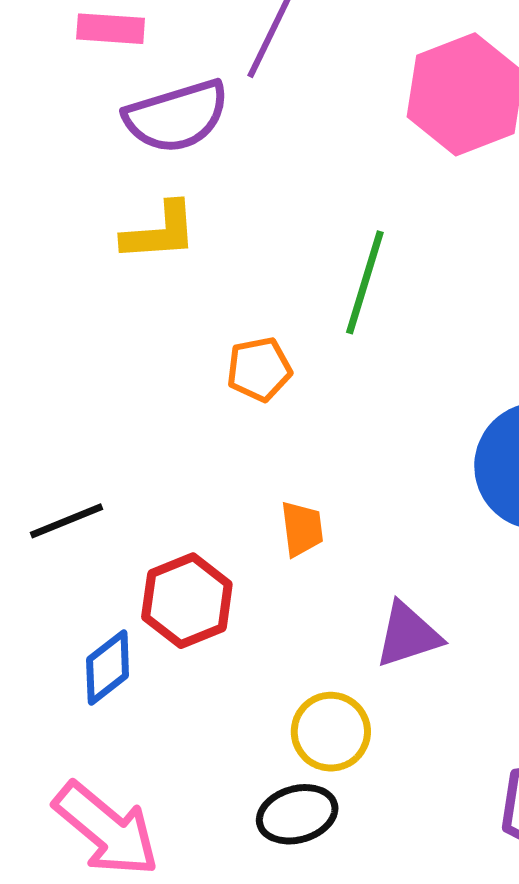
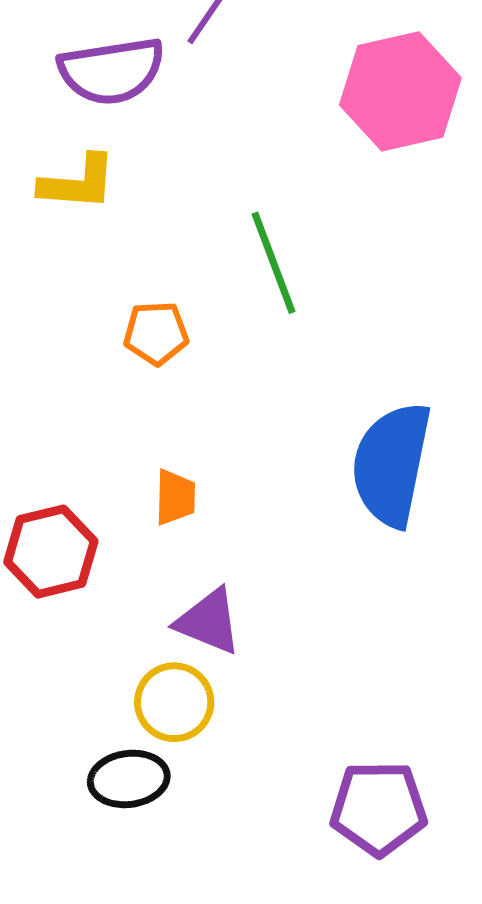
green line: (365, 282) -> (273, 263), turned -46
purple triangle: (408, 635) -> (209, 621), moved, turned 32

